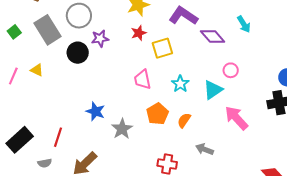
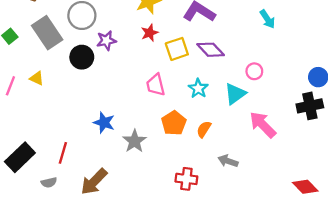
purple diamond: (213, 37) -> (211, 50), moved

